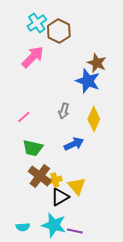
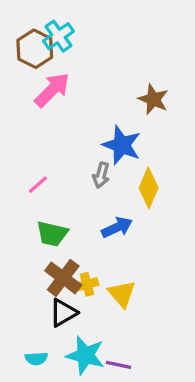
brown hexagon: (59, 31) -> (35, 49), moved
blue star: (88, 81) -> (122, 145), moved
black triangle: (60, 197) -> (63, 313), moved

